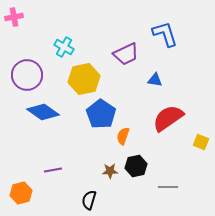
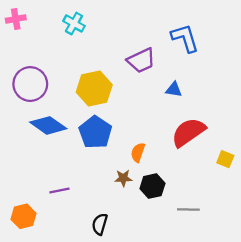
cyan cross: (64, 47) -> (74, 23), moved
blue pentagon: (101, 114) -> (95, 132), moved
brown star: (110, 171) -> (123, 178), moved

